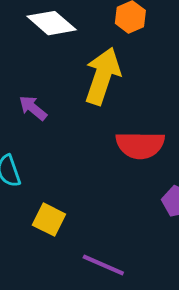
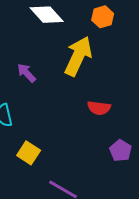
red semicircle: (140, 145) -> (99, 108), size x0.7

